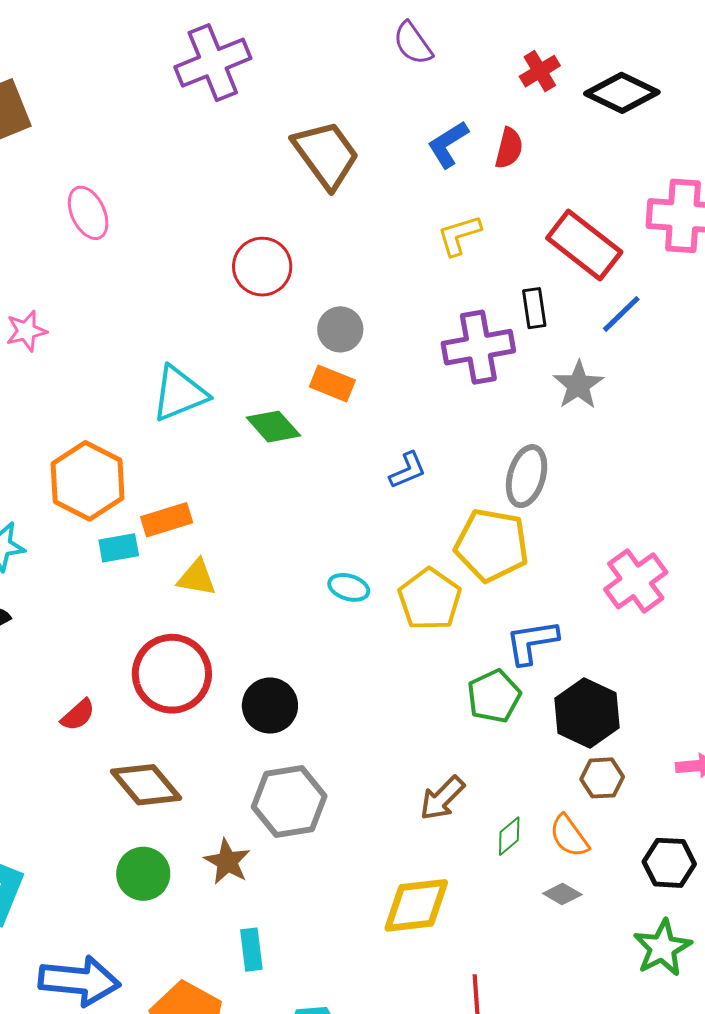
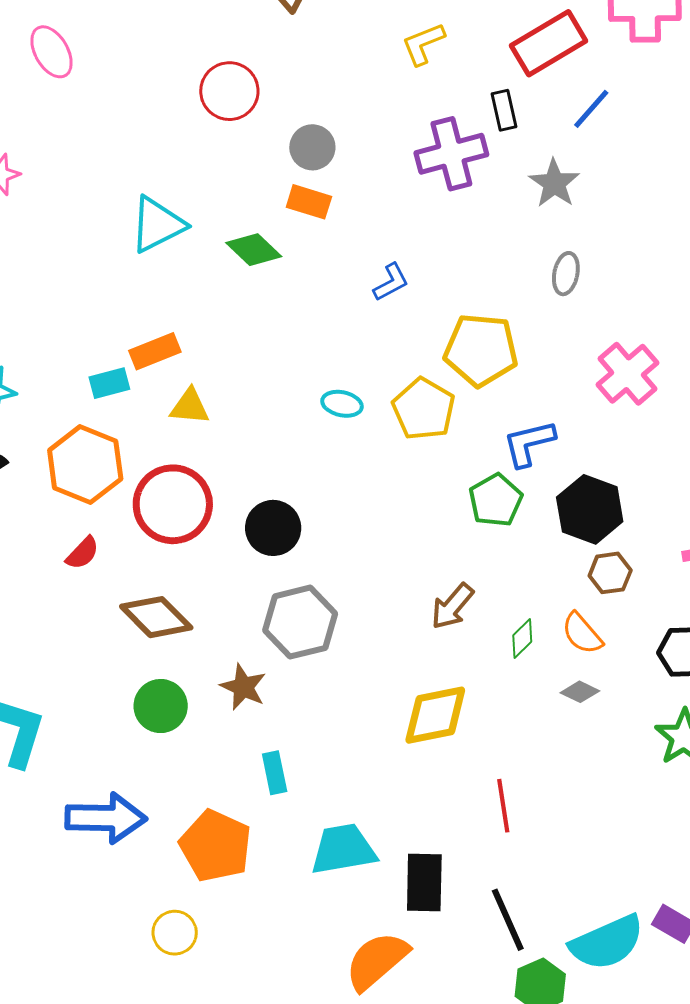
red rectangle: (584, 245) -> (549, 43), turned -64
gray ellipse: (527, 476) -> (566, 274), moved, size x0.7
orange hexagon: (88, 481) -> (85, 464), moved

